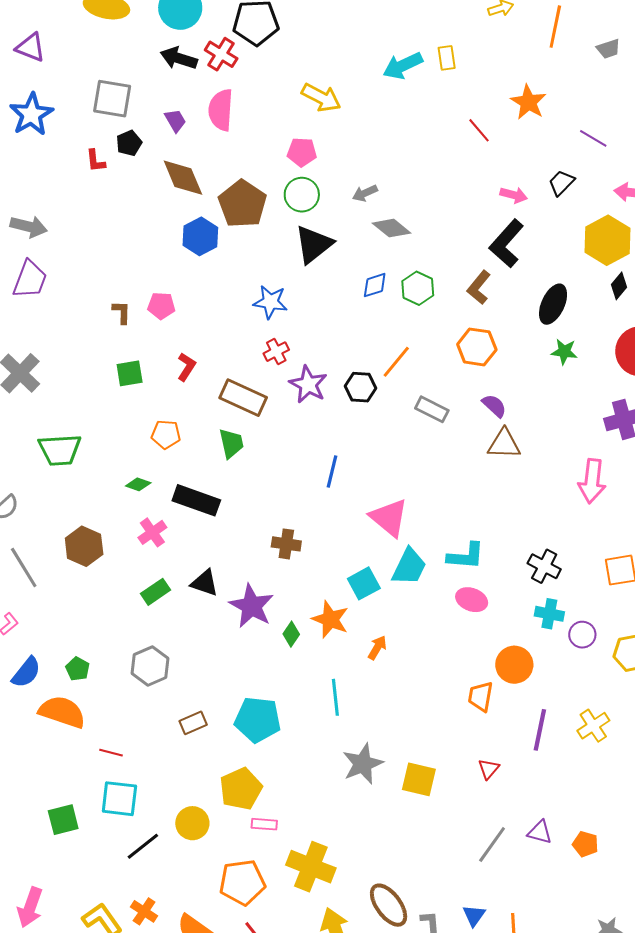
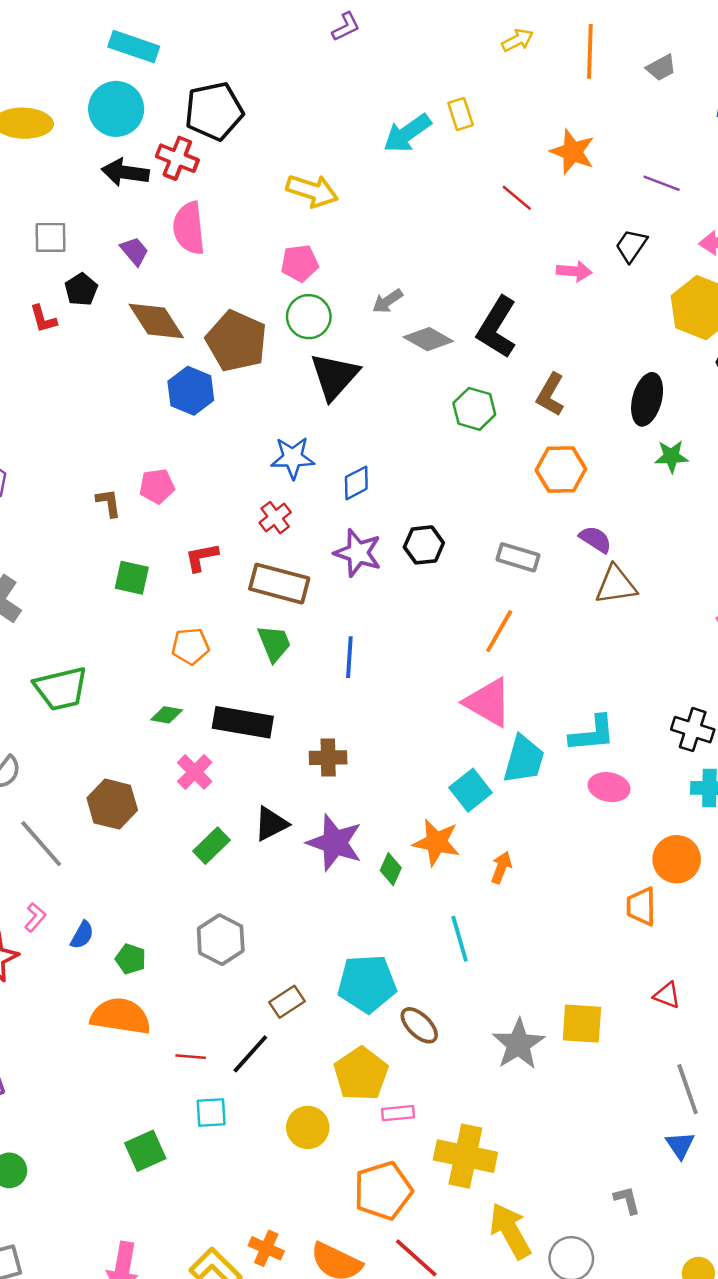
gray square: (112, 99) -> (50, 237), size x0.7
black L-shape: (506, 243) -> (497, 327), moved
blue diamond: (375, 285) -> (356, 483), moved
red cross: (276, 352) -> (275, 518), moved
orange line: (396, 362) -> (499, 631), moved
red L-shape: (186, 367) -> (202, 557), turned -124
green square: (130, 373) -> (132, 578), turned 32
blue line: (332, 472) -> (349, 657), moved
brown cross: (286, 544) -> (328, 758), moved
black triangle: (205, 583) -> (271, 824), turned -36
blue semicircle: (26, 672) -> (82, 935), moved, size x0.7
gray star: (363, 764) -> (518, 1044), moved
red triangle: (489, 769) -> (667, 995), turned -40
cyan square: (119, 799) -> (211, 1112), size x0.7
gray line: (492, 844) -> (688, 1089), turned -45
black line: (143, 846) -> (250, 1054), moved
brown ellipse: (389, 905) -> (419, 1025), moved, size x0.7
blue triangle: (474, 915) -> (680, 1145), moved

